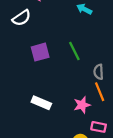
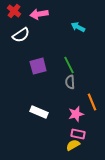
gray semicircle: (99, 72) -> (70, 82), moved
pink rectangle: (99, 127) -> (78, 134), moved

